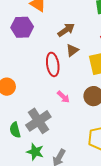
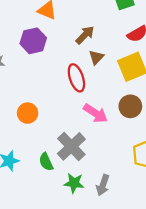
pink arrow: (63, 97) -> (96, 113), size x1.5

